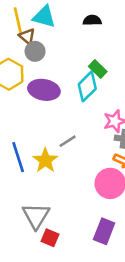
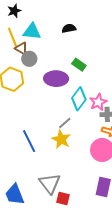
cyan diamond: (87, 86) -> (79, 99), moved
purple ellipse: (44, 90) -> (56, 79), moved
yellow star: (45, 160) -> (61, 139), moved

